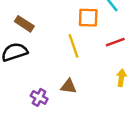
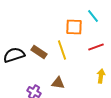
brown rectangle: (24, 24) -> (39, 52), moved

